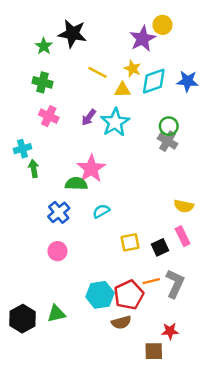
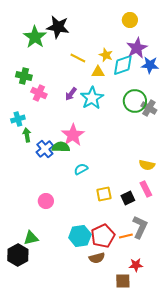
purple star: (142, 39) -> (137, 48), moved
green star: (44, 46) -> (35, 37), size x1.6
green cross: (43, 82) -> (24, 76), moved
green circle: (169, 126) -> (135, 101), size x1.5
gray cross: (168, 141) -> (149, 108), moved
blue cross: (59, 212) -> (45, 149), moved
orange line: (151, 281) -> (126, 236), moved
green triangle: (56, 314) -> (31, 238), moved

